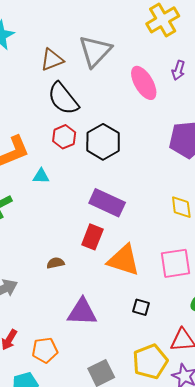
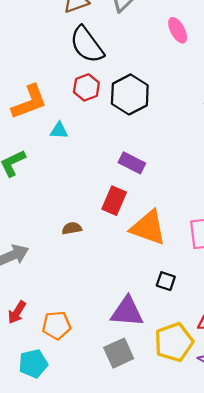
pink ellipse: (144, 83) -> (178, 30), size x0.7
purple rectangle: (107, 203) -> (132, 163), size x0.7
purple triangle: (82, 312) -> (127, 312), moved

